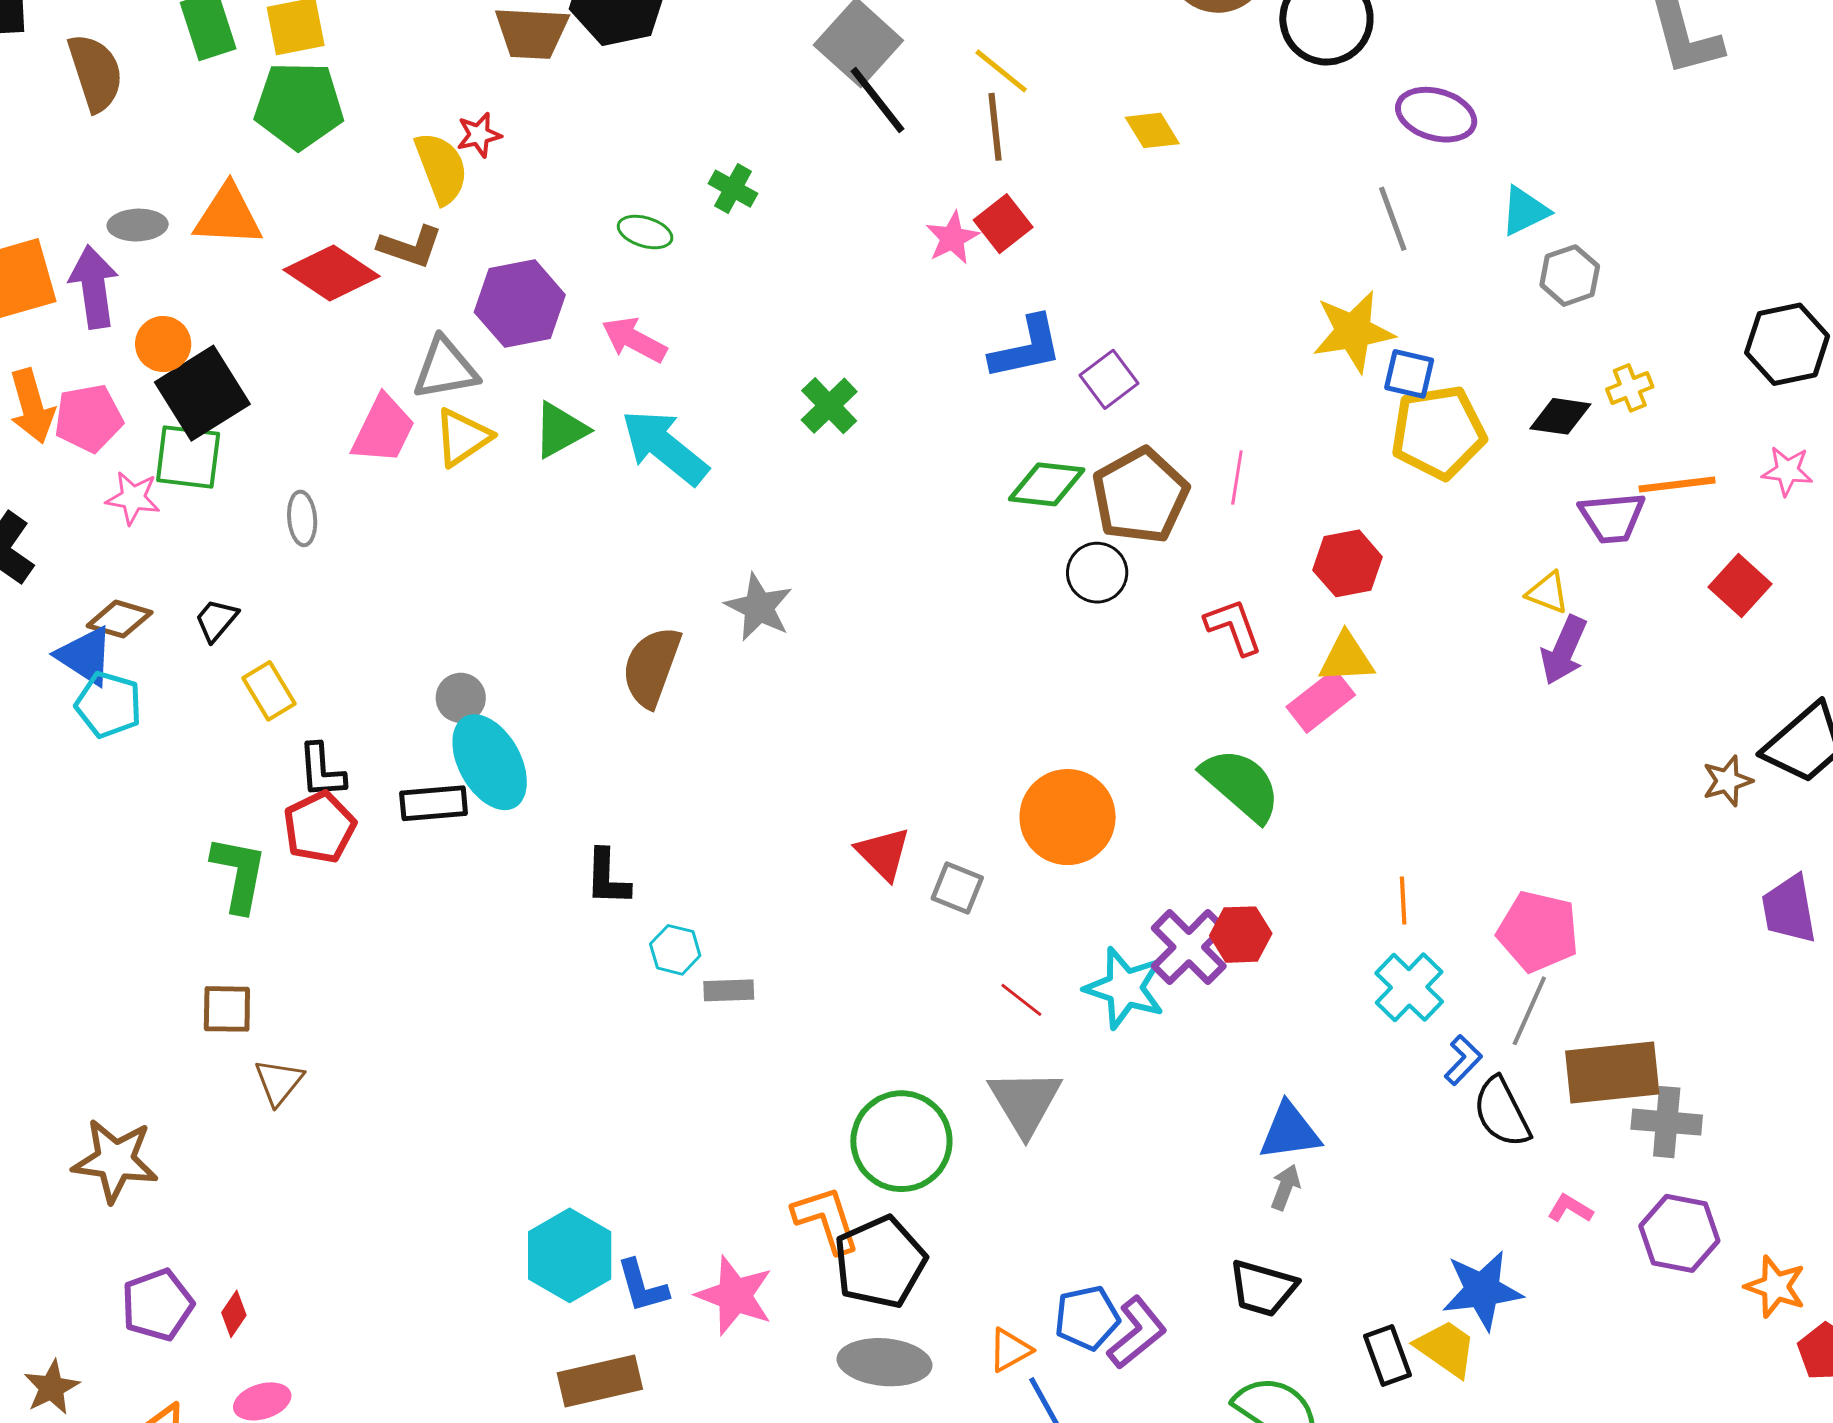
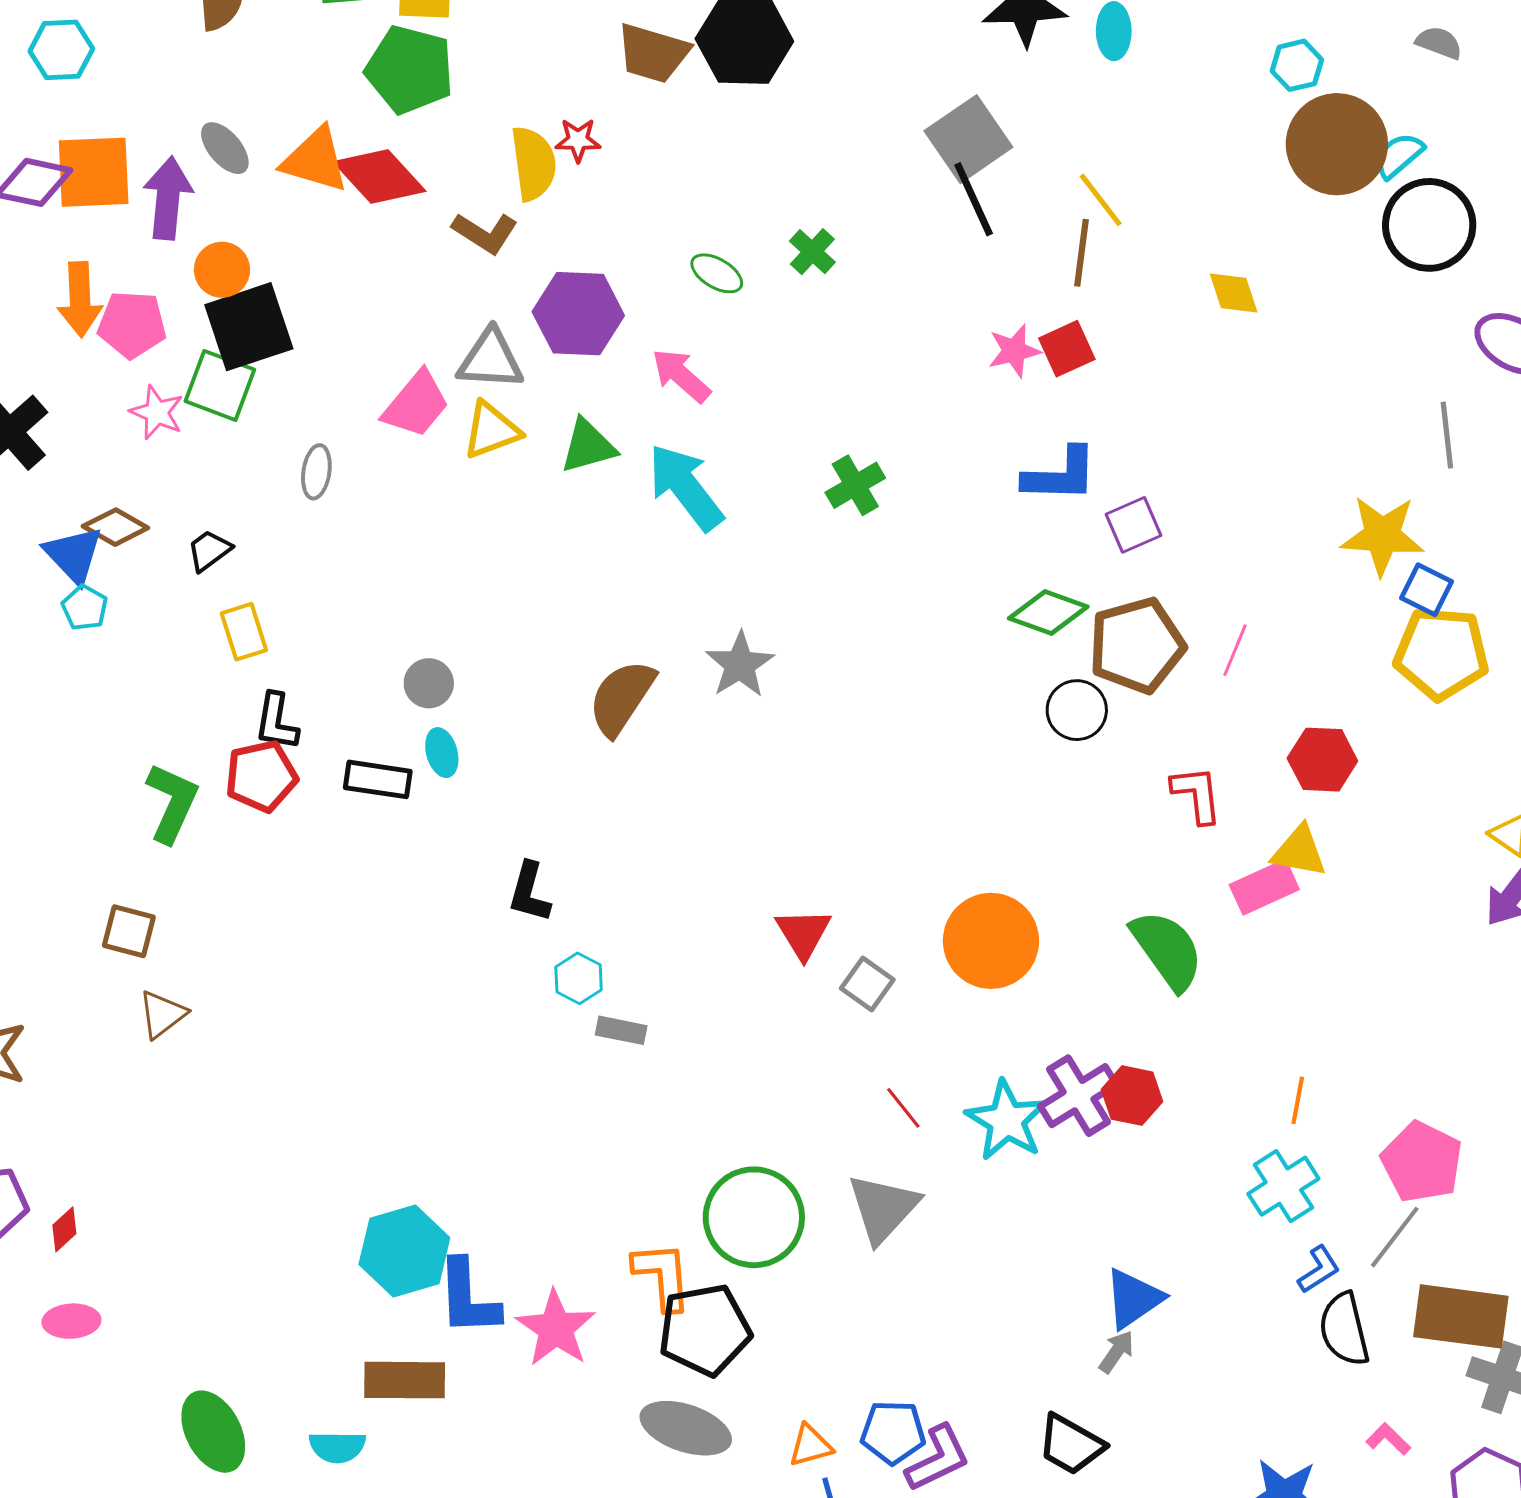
gray ellipse: (138, 225) -> (225, 148), turned 38
red diamond: (332, 273) -> (379, 177), moved
cyan pentagon: (109, 705) -> (85, 608), size x0.7
cyan ellipse: (490, 762) -> (442, 753), size x0.5
blue triangle: (1290, 1132) -> (1133, 1299), turned -40
blue L-shape: (642, 1286) -> (468, 1298), size x1.4

